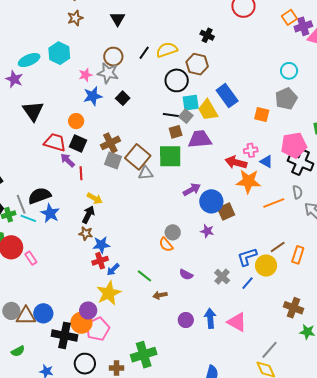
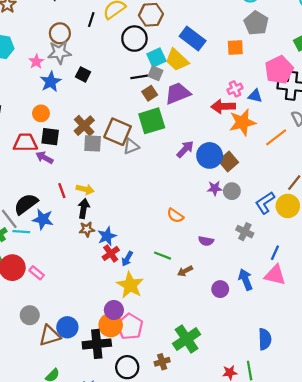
red line: (81, 173) -> (62, 191), moved
gray circle: (173, 232) -> (232, 191), moved
blue line: (247, 283) -> (275, 253), moved
gray circle: (11, 311) -> (30, 315), moved

